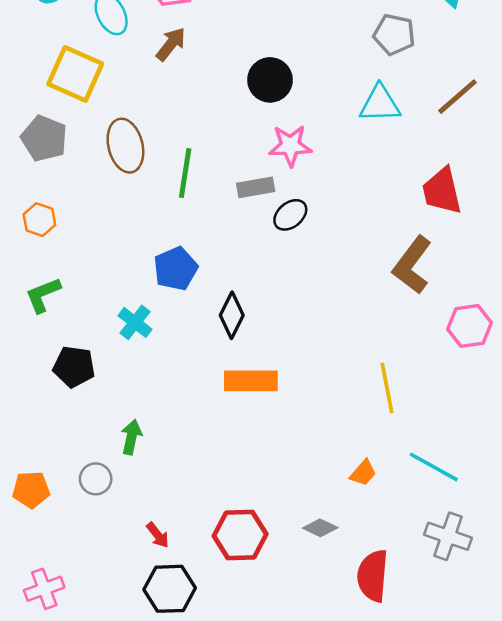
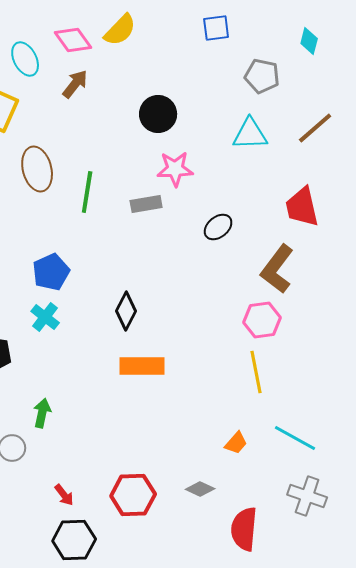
black ellipse: (290, 215) -> (218, 227), moved
blue pentagon: (176, 269) -> (51, 272), moved
pink hexagon: (469, 326) -> (262, 320), moved

